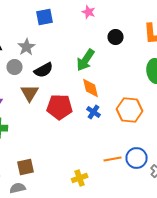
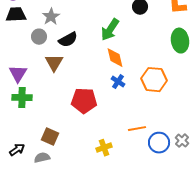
red pentagon: (60, 107) -> (84, 101), moved
blue circle: (137, 158) -> (159, 143), moved
brown square: (26, 167) -> (50, 137), turned 36

